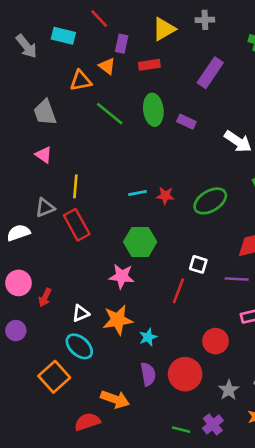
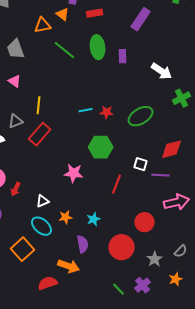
purple rectangle: (186, 122) -> (123, 56), turned 64
red rectangle: (77, 225) -> (40, 134), turned 70
green hexagon: (140, 242) -> (101, 147), moved
white square: (198, 264) -> (141, 164), moved
orange star: (118, 320) -> (66, 217), moved, size x0.6
purple semicircle: (148, 374) -> (83, 244), moved
green line: (181, 430) -> (119, 289), turned 32

